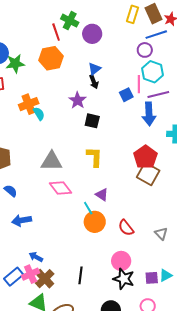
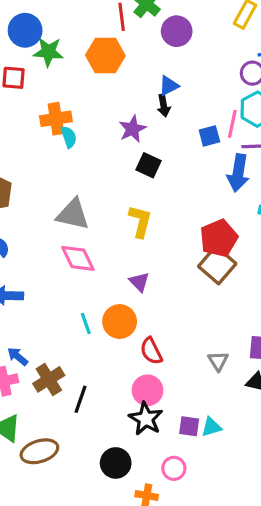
cyan line: (88, 208) -> (86, 324), moved
red semicircle: (126, 228) -> (151, 351), moved
brown cross: (45, 279) -> (49, 379), moved

